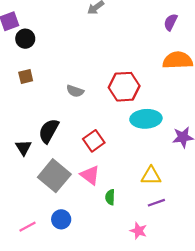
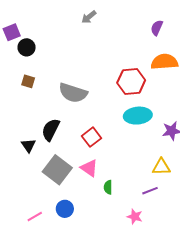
brown square: (26, 76) -> (28, 81), turned 32
red hexagon: (124, 87) -> (131, 81), moved
gray semicircle: (75, 91) -> (73, 93), size x1.8
yellow triangle: (151, 176) -> (161, 167), moved

